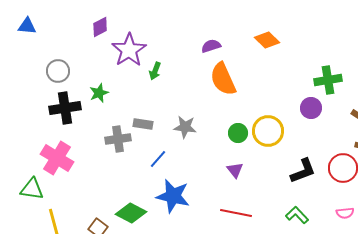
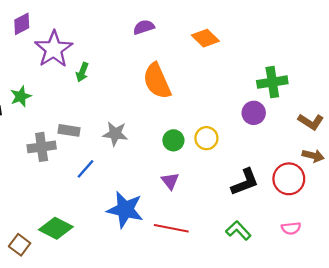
purple semicircle: (211, 46) -> (144, 27), moved
yellow circle: (268, 131) -> (206, 138), size x0.7
blue star: (173, 196) -> (125, 210), moved

